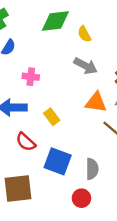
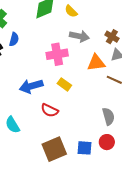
pink cross: (31, 77) -> (57, 54), moved, size x1.5
blue square: (58, 161) -> (84, 148), moved, size x0.7

